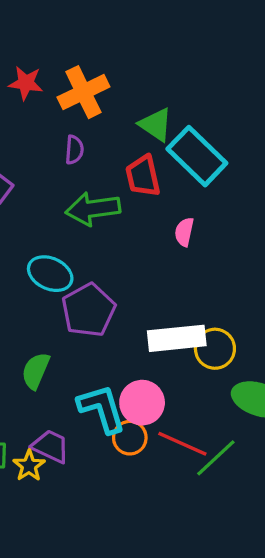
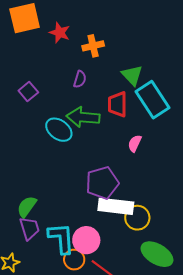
orange cross: (83, 92) -> (93, 46), size x0.7
cyan ellipse: (50, 274) -> (59, 130), moved
purple pentagon: (88, 310) -> (102, 183), moved
purple trapezoid: (51, 446) -> (29, 228), moved, turned 35

